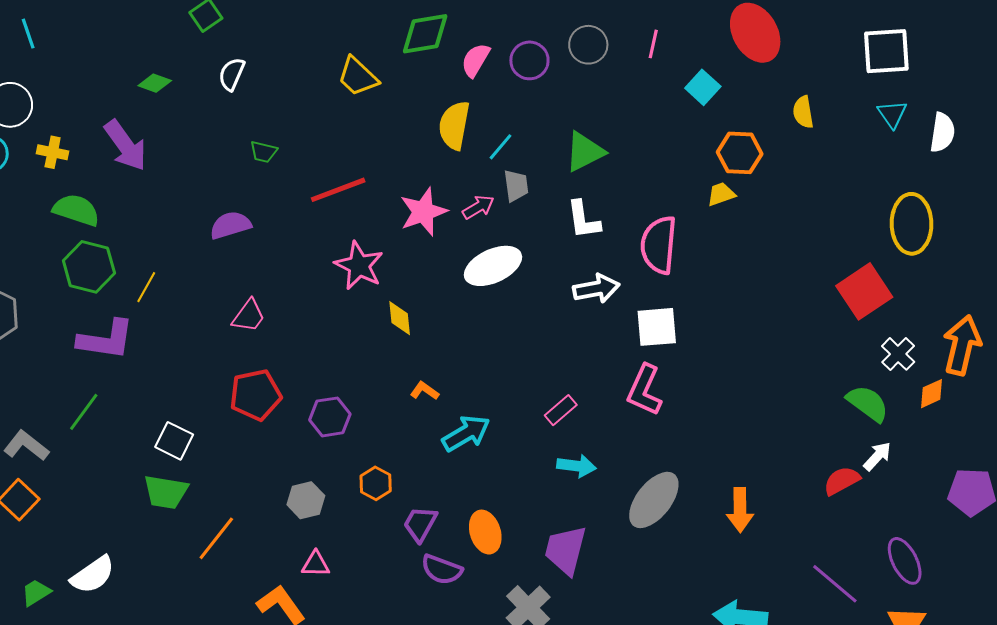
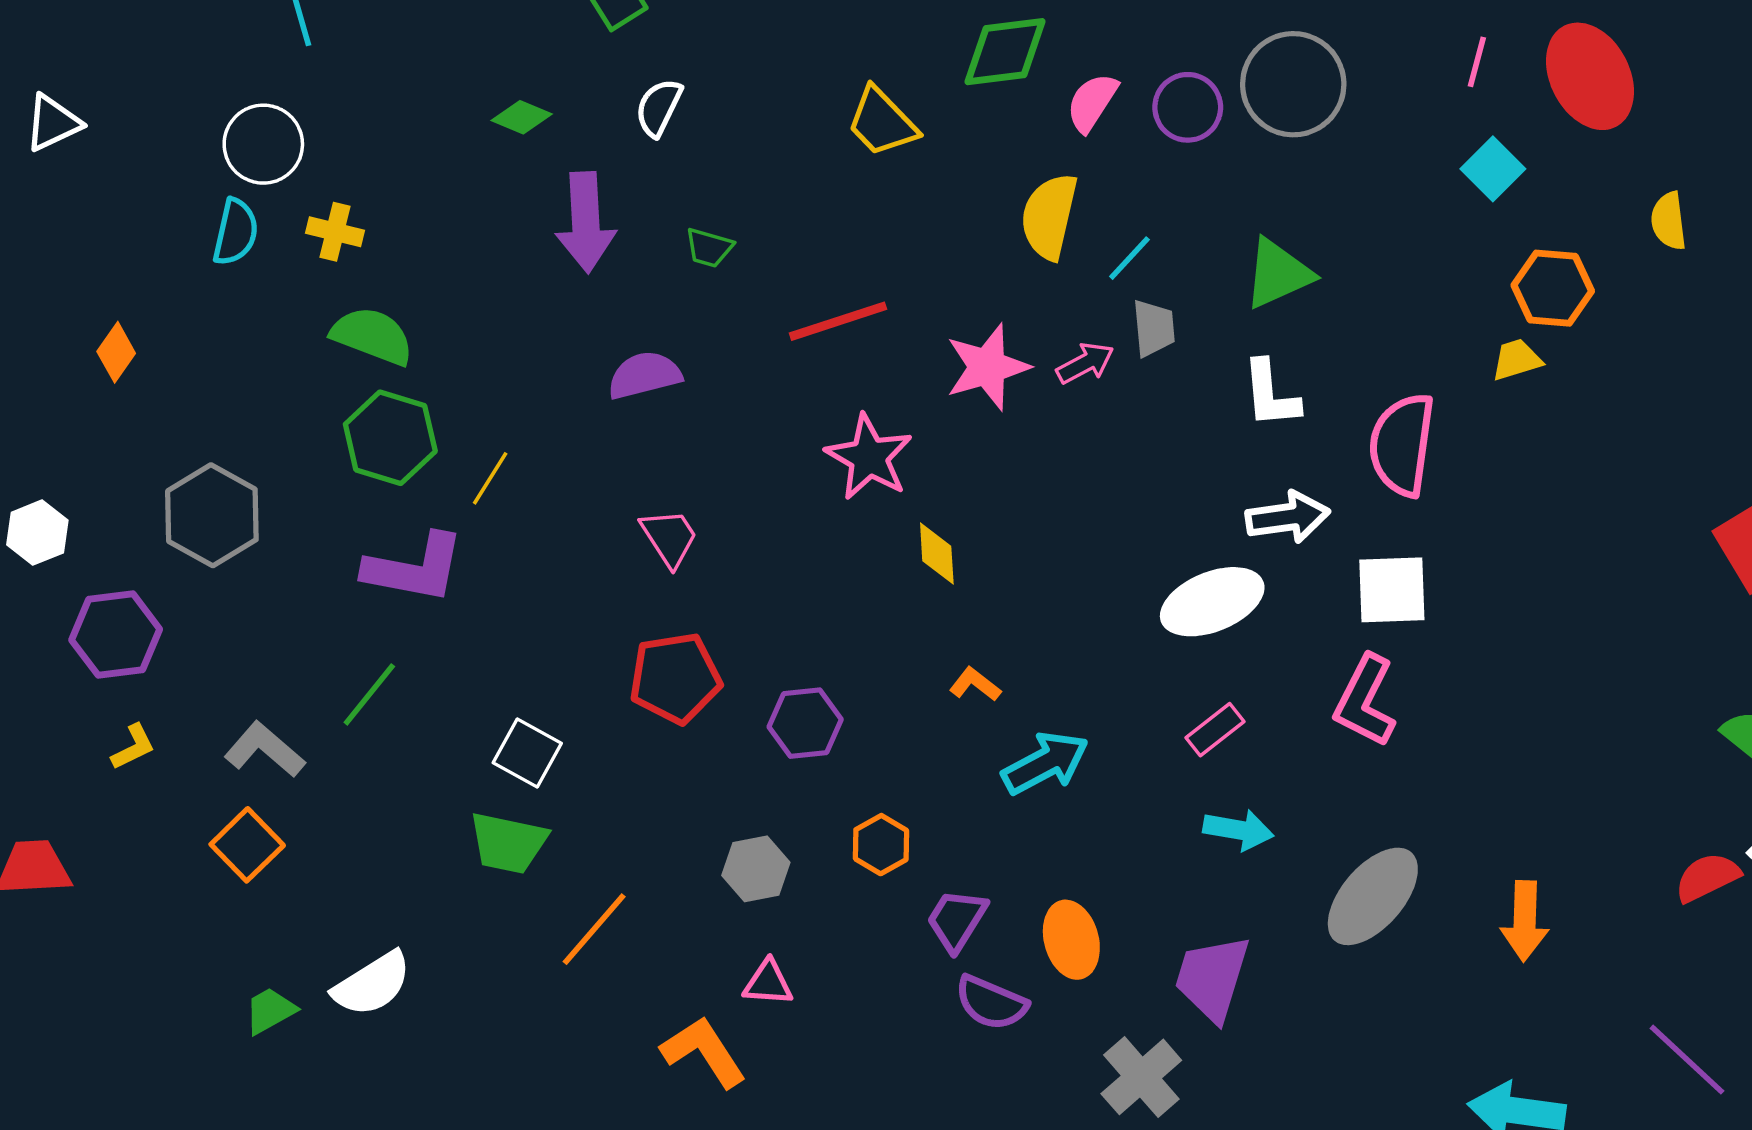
pink line: (653, 44) -> (1477, 62), moved
gray circle: (588, 45) -> (1293, 84), size x1.5
purple arrow: (125, 145) -> (586, 222), moved, turned 30
white ellipse: (493, 266) -> (1212, 602), moved
pink trapezoid: (249, 316) -> (669, 538), turned -72

